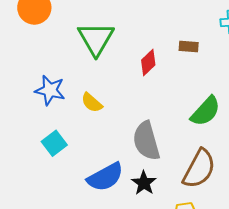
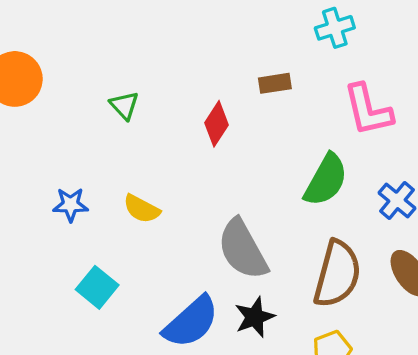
green triangle: (96, 39) -> (124, 105), size x0.5
blue star: (50, 90) -> (71, 205), size x0.7
black star: (144, 183) -> (255, 317), turned 30

